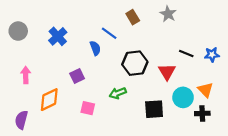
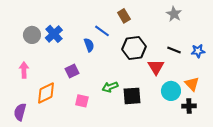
gray star: (168, 14) -> (174, 14), moved
gray circle: (18, 31) -> (32, 35), moved
black hexagon: (135, 63) -> (134, 48), moved
black square: (154, 109) -> (132, 96), moved

